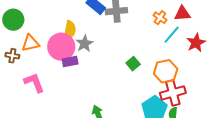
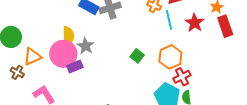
cyan line: (172, 35) -> (169, 20), turned -42
brown cross: (12, 56) -> (17, 72), turned 32
red cross: (173, 93) -> (182, 77), size x0.7

